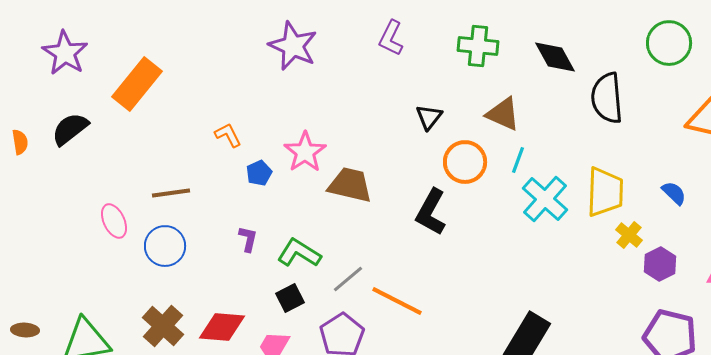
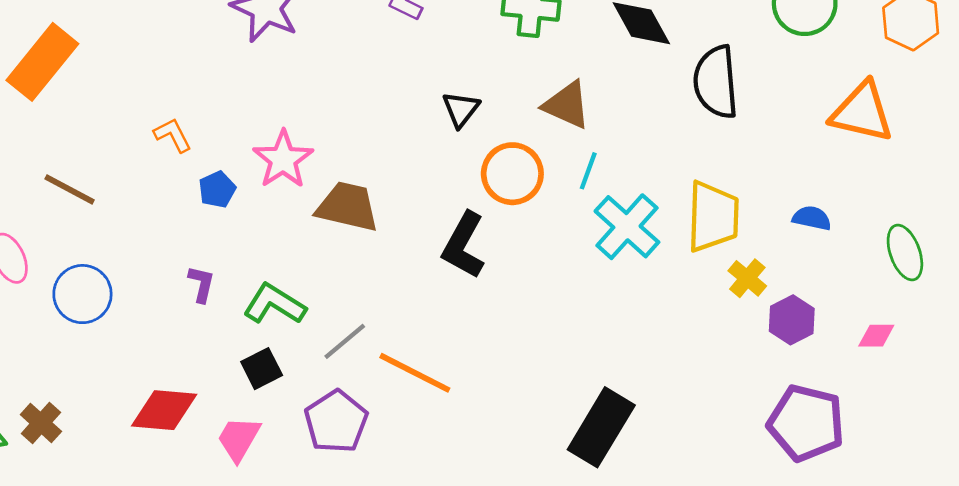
brown line: (171, 193) -> (70, 189), moved, turned 36
blue semicircle: (674, 193) -> (812, 218), turned -32
brown cross: (163, 326) -> (41, 423), moved, size x0.7

